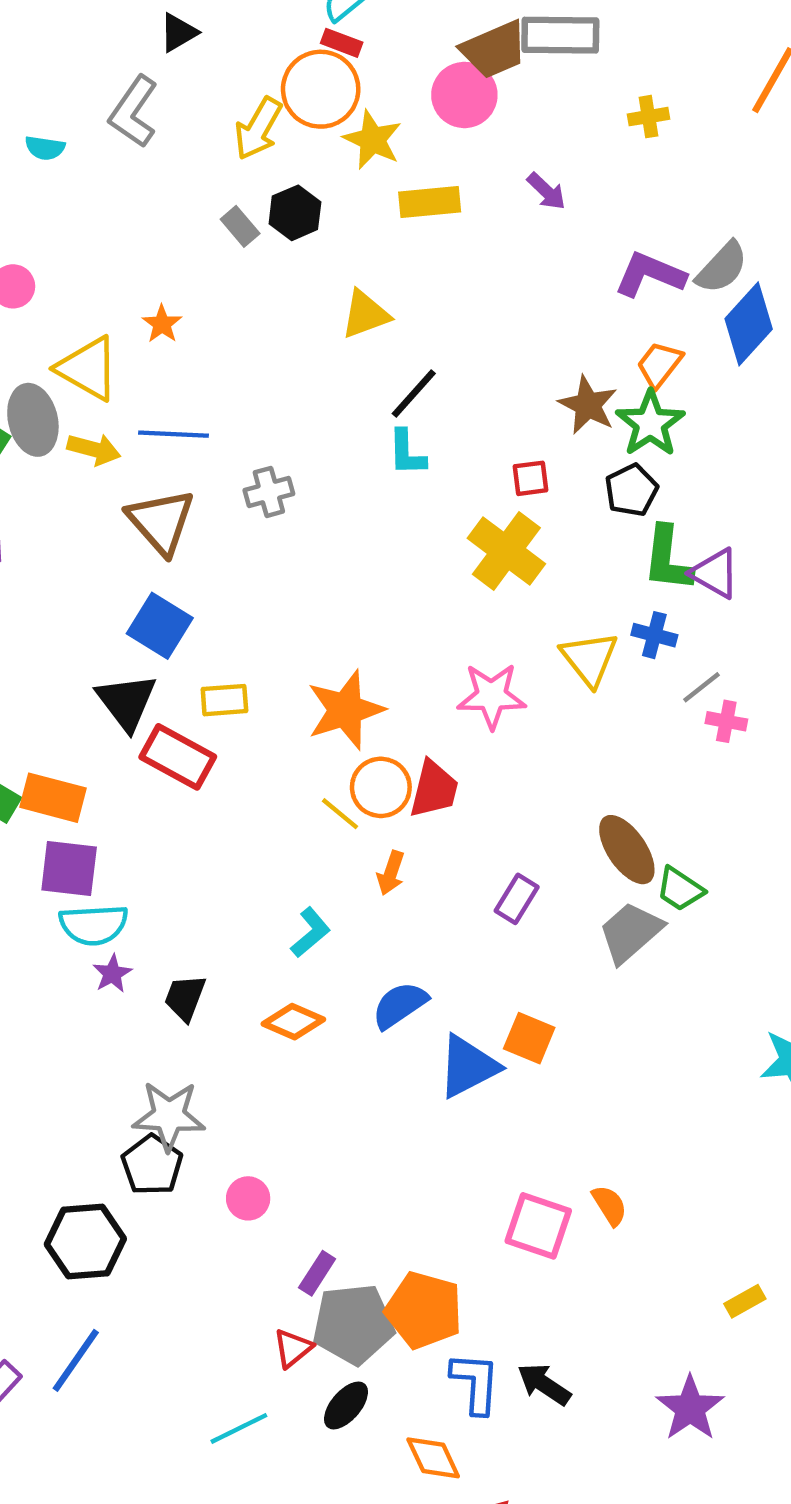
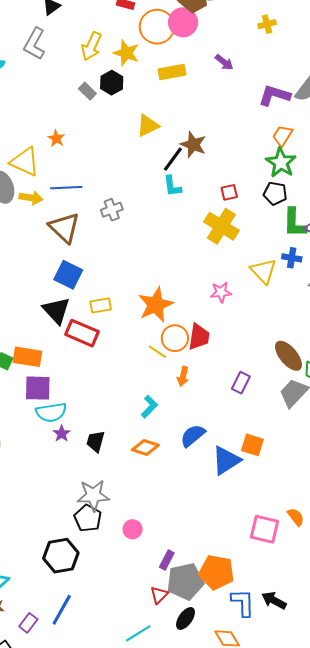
orange circle: (321, 89) -> (157, 27), moved
yellow star: (372, 140) -> (126, 53), moved
brown star: (588, 405) -> (193, 145), moved
black pentagon: (631, 490) -> (275, 193), turned -30
pink star: (492, 696) -> (221, 292), size x0.7

